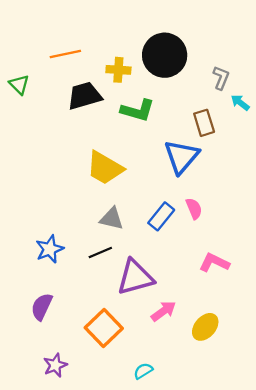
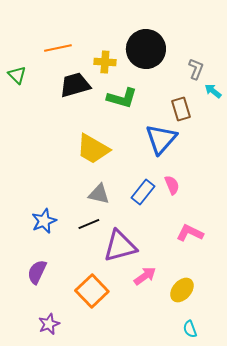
cyan semicircle: (143, 371) -> (190, 329), moved, turned -78

